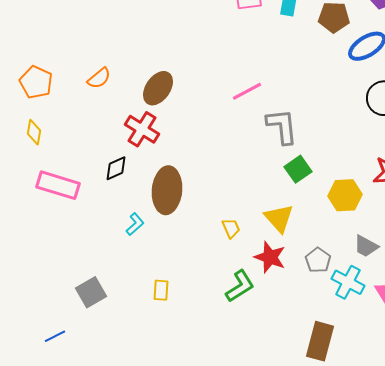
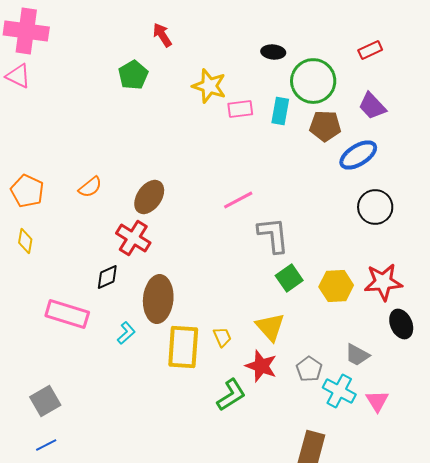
pink rectangle: (58, 185) -> (67, 314), moved
yellow hexagon: (345, 195) -> (336, 286), moved
yellow rectangle: (161, 290) -> (183, 347), moved, size x2.0
gray square: (91, 292) -> (45, 401), moved

